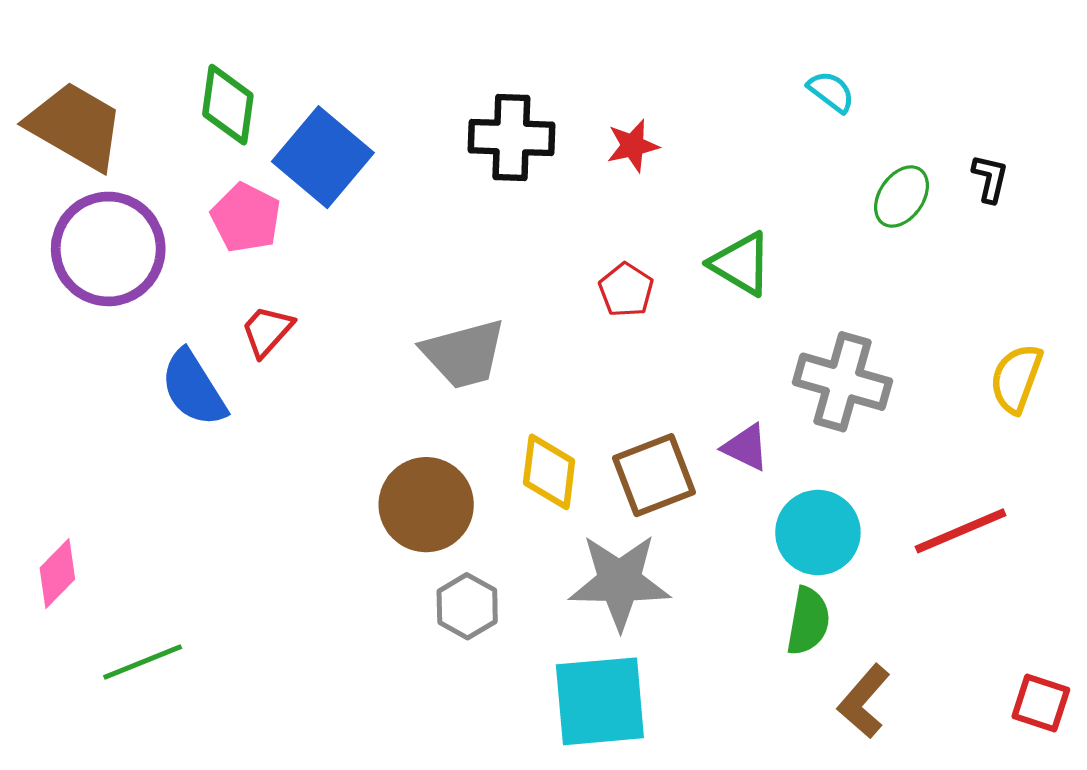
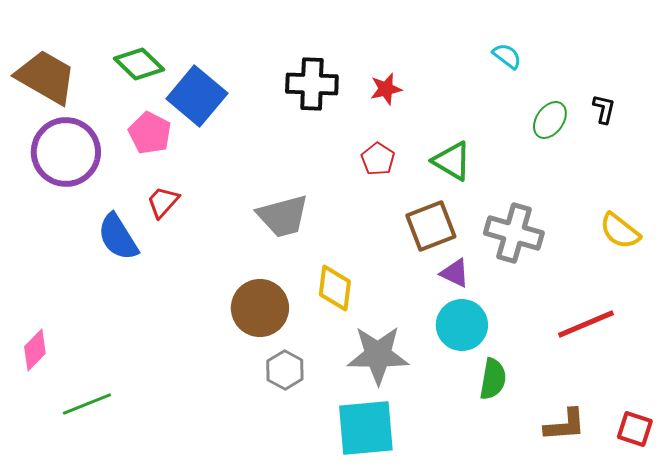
green diamond: (228, 105) -> (139, 64), turned -54
red pentagon: (626, 290) -> (378, 159), moved
yellow semicircle: (1016, 378) -> (620, 231), turned -72
brown square: (654, 475) -> (431, 226), moved
cyan circle: (818, 533) -> (462, 325), moved
brown L-shape: (864, 701) -> (565, 425), moved, turned -135

